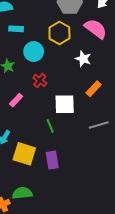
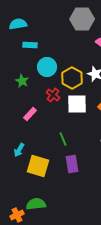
yellow hexagon: (59, 33) -> (72, 78), moved
white square: (65, 104) -> (77, 104), moved
purple rectangle: (52, 160) -> (72, 164), moved

